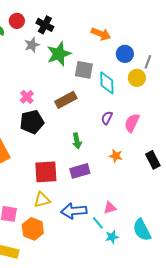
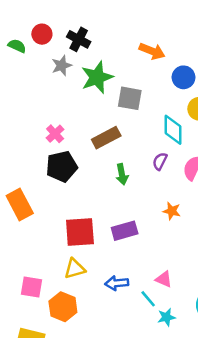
cyan diamond: (107, 83) -> (173, 130), moved
green arrow: (77, 141) -> (122, 174), moved
pink triangle: (110, 208) -> (164, 279), turned 40
blue arrow: (74, 211) -> (117, 283), size x0.7

